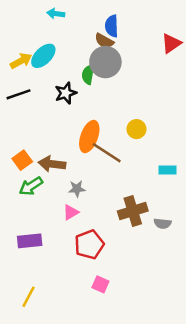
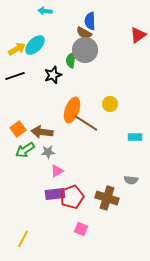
gray star: (77, 189) -> (48, 152), moved
brown cross: (133, 211) -> (107, 198), moved, turned 35
purple rectangle: (30, 241) -> (55, 194), moved

